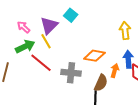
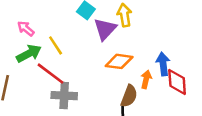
purple triangle: (49, 25) -> (105, 29), moved
yellow arrow: (125, 31) -> (124, 15), moved
gray cross: (71, 73) -> (64, 96), moved

